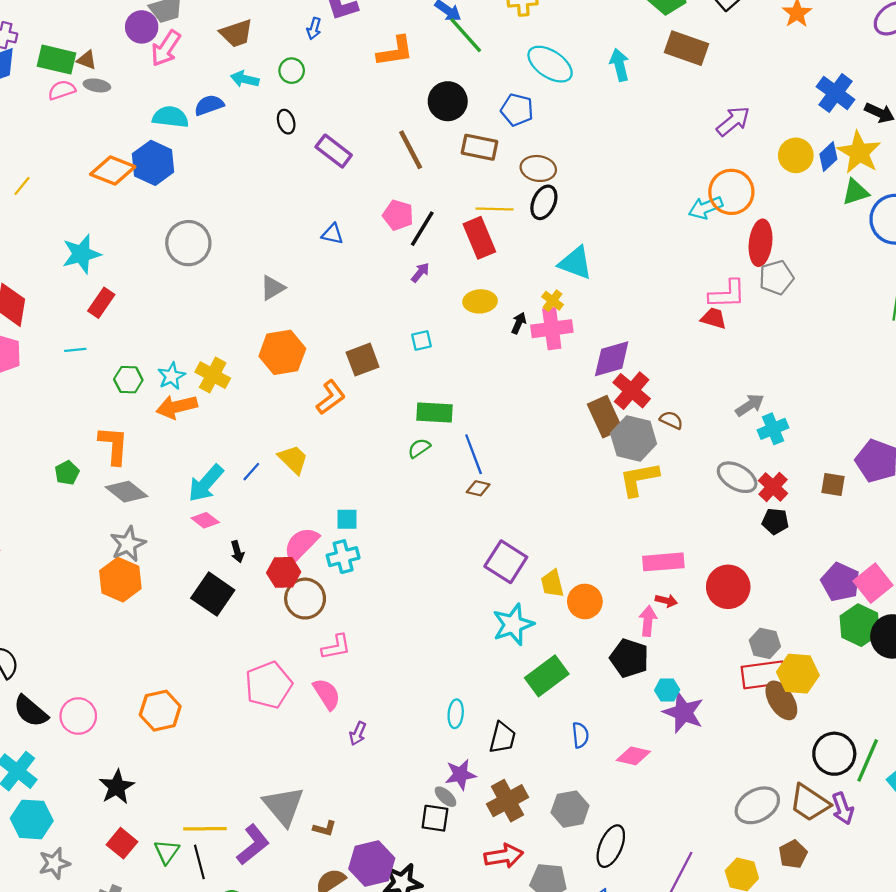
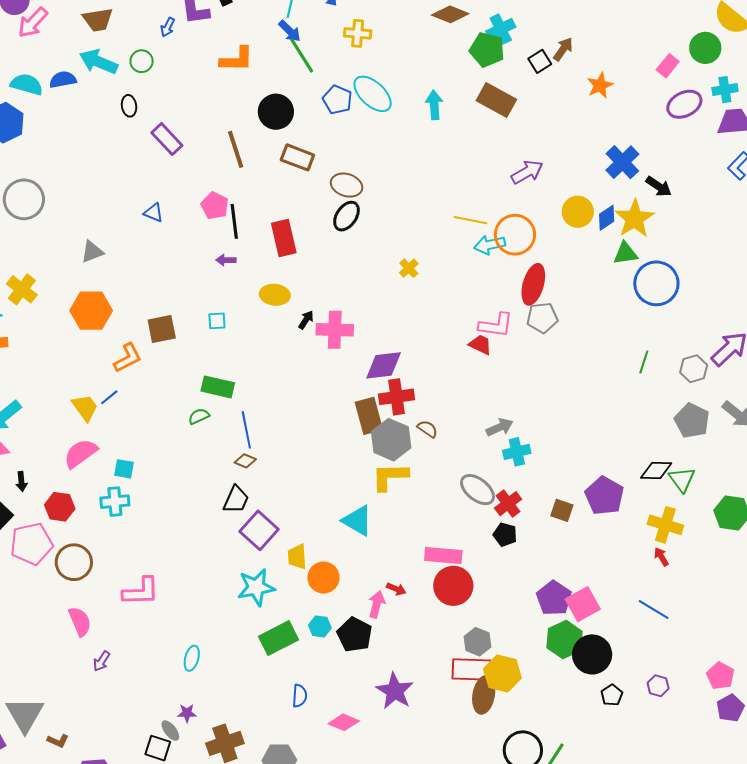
cyan arrow: (245, 79) -> (98, 62), size x1.5
blue pentagon: (517, 110) -> (337, 100), moved
yellow line: (494, 209) -> (470, 220), moved
black line: (422, 229) -> (234, 221), turned -48
cyan triangle: (575, 263) -> (357, 521), moved
purple arrow: (420, 273) -> (226, 260), turned -138
yellow cross: (553, 301) -> (409, 268), moved
yellow cross: (213, 375) -> (22, 289), moved
red cross: (632, 391) -> (397, 397), turned 32
blue line: (251, 472) -> (109, 397), moved
pink semicircle: (301, 544) -> (80, 453), moved
pink rectangle: (663, 562) -> (443, 555), moved
brown circle: (305, 599) -> (74, 562), moved
pink L-shape: (336, 647) -> (141, 591), moved, size x1.4
pink pentagon: (269, 685) -> (31, 544), moved
cyan hexagon: (667, 690) -> (320, 626), moved
brown ellipse: (781, 700) -> (484, 695), turned 33
black trapezoid: (502, 738) -> (236, 500), moved
purple star: (460, 775) -> (187, 713), size x0.7

